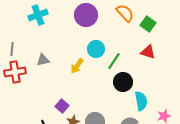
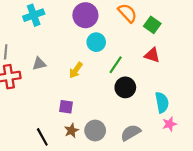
cyan circle: (96, 49) -> (96, 42), moved
cyan semicircle: (141, 101) -> (162, 102), moved
purple square: (62, 106) -> (66, 107), moved, turned -32

